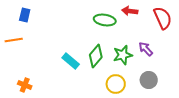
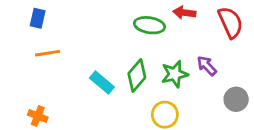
orange line: (14, 40) -> (47, 53), moved
gray circle: (149, 80) -> (236, 99), moved

